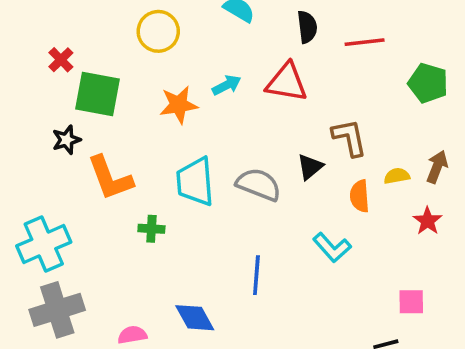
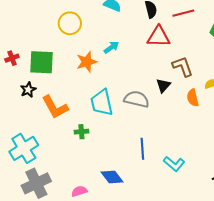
red cross: (61, 60) -> (12, 58), moved, turned 32
red triangle: (287, 82) -> (159, 37), moved
cyan L-shape: (332, 248) -> (174, 164), moved

